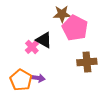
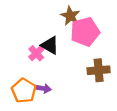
brown star: (62, 14) -> (70, 16), turned 30
pink pentagon: (75, 28) -> (85, 32), turned 30

